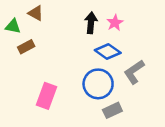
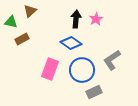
brown triangle: (36, 13) -> (30, 11), turned 48
blue diamond: (108, 52) -> (71, 43), moved
pink rectangle: (47, 96) -> (50, 69), moved

